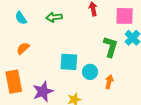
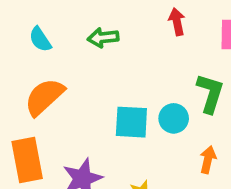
orange semicircle: (23, 48) -> (44, 97), size x1.6
cyan circle: (90, 72) -> (174, 118), moved

